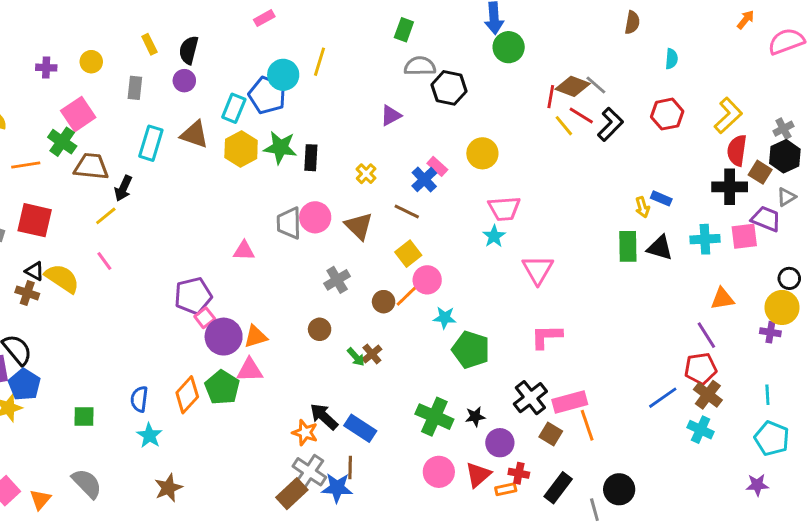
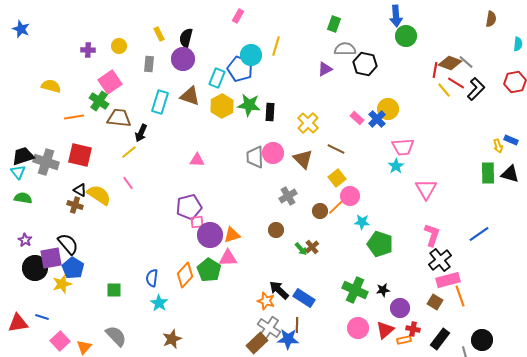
pink rectangle: (264, 18) -> (238, 16), turned -32
purple circle: (184, 81) -> (183, 59), size x1.5
purple triangle: (391, 116) -> (325, 69), moved
yellow cross: (366, 174) -> (308, 123), size x1.5
blue cross: (424, 180) -> (377, 119), moved
pink triangle: (244, 251) -> (197, 160), moved
pink square: (205, 318) -> (197, 222), turned 32
pink L-shape: (546, 337) -> (432, 235), turned 110
black cross: (530, 398) -> (440, 260), moved
blue line: (663, 398) -> (479, 234), moved

